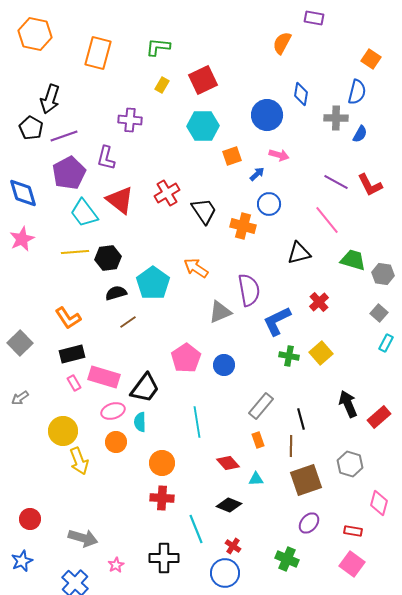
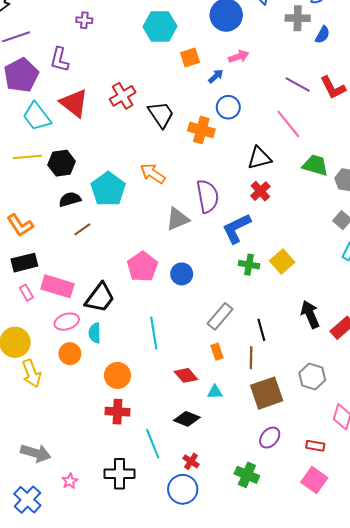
purple cross: (130, 120) -> (84, 20), size x0.7
pink arrow: (279, 155) -> (239, 56), turned -36
red cross: (319, 302) -> (260, 191), moved

